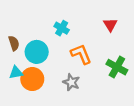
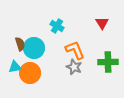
brown semicircle: (14, 43) -> (20, 44), moved
green cross: (117, 67) -> (108, 62), turned -30
gray star: (71, 82) -> (74, 67), moved

